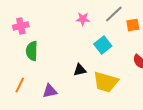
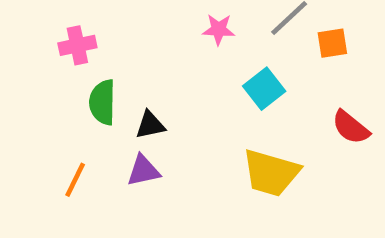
black triangle: (80, 70) -> (150, 125), moved
purple triangle: (50, 91) -> (143, 171), moved

